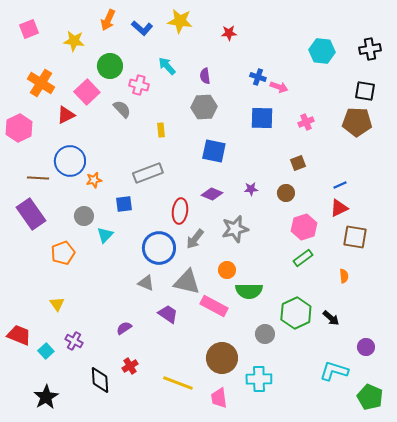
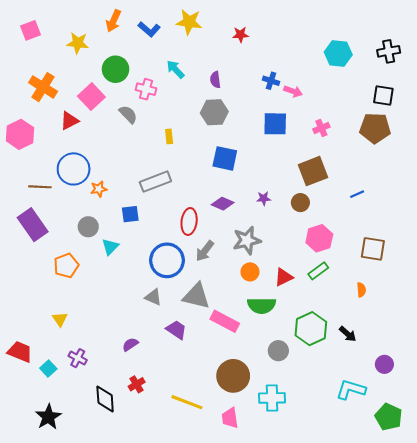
brown square: (298, 163) -> (313, 171), size x1.8
red triangle: (339, 208) -> (284, 277), moved
orange circle: (227, 270) -> (250, 272), moved

